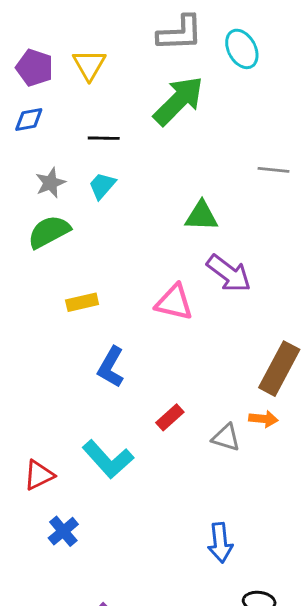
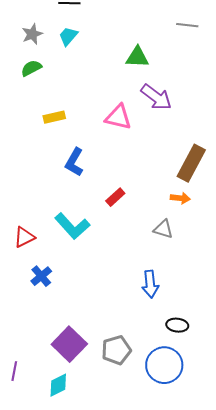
green semicircle: (49, 232) -> (31, 68), size x0.7
gray triangle: (226, 438) -> (163, 229), moved

